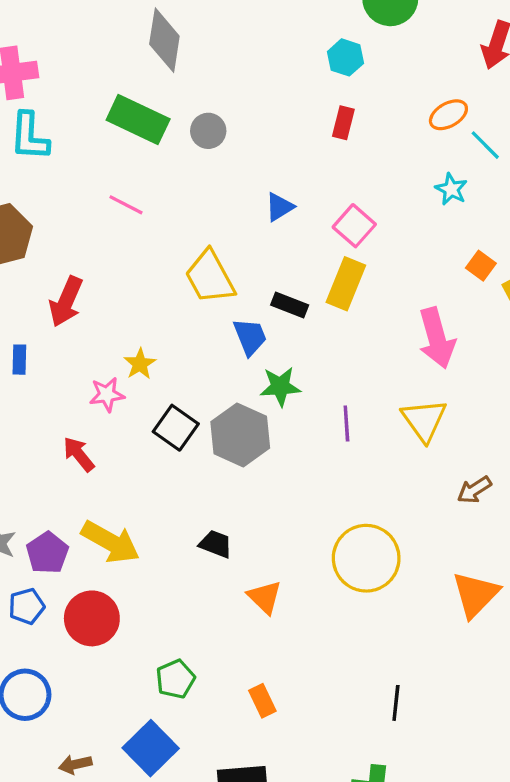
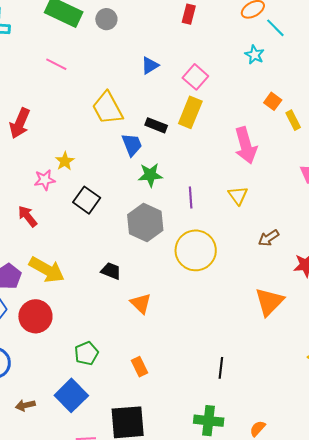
yellow triangle: (424, 420) -> (238, 195), size x0.7
gray hexagon: (240, 435) -> (145, 223), moved
yellow circle: (366, 558) -> (196, 250), moved

